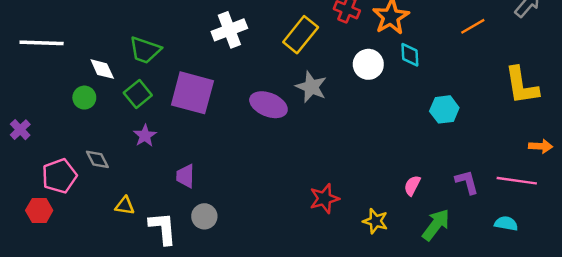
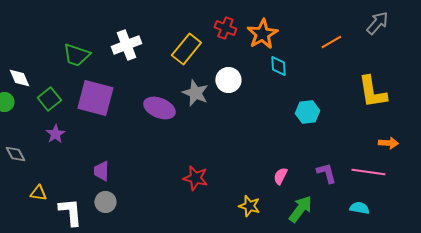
green trapezoid: (145, 50) -> (76, 55), moved
white circle: (368, 64) -> (228, 80), moved
purple trapezoid: (185, 176) -> (101, 171), moved
red star: (324, 199) -> (195, 178), moved, turned 30

